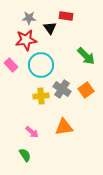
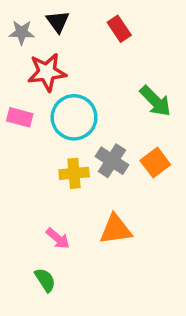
red rectangle: (66, 16) -> (119, 29), turned 48
gray star: (29, 18) -> (22, 32), moved
black triangle: (50, 28) -> (58, 22), moved
pink rectangle: (11, 65) -> (20, 117), turned -32

